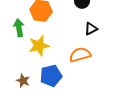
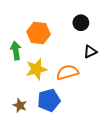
orange semicircle: (80, 55) -> (67, 72), moved

